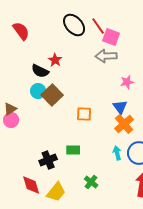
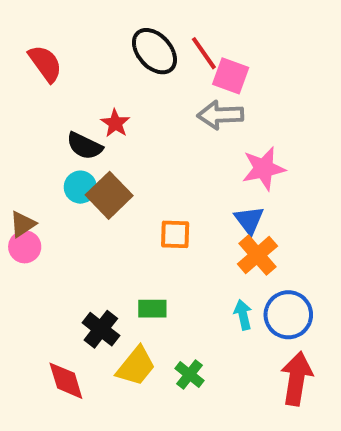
pink star: (127, 82) -> (264, 169), size x1.5
black cross: (48, 160) -> (101, 329), turned -30
yellow trapezoid: (56, 192) -> (136, 366), moved

